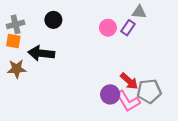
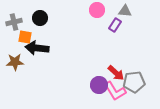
black circle: (53, 20) -> (40, 18), moved
pink circle: (108, 28) -> (97, 10), moved
orange square: (13, 41) -> (25, 37), moved

